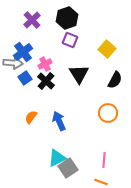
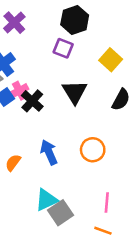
black hexagon: (67, 18) -> (75, 20), moved
pink cross: (45, 64) -> (19, 91), moved
orange circle: (108, 113) -> (93, 150), moved
orange semicircle: (31, 117) -> (13, 163), moved

